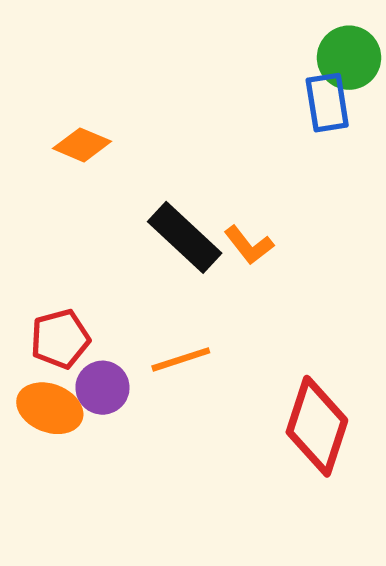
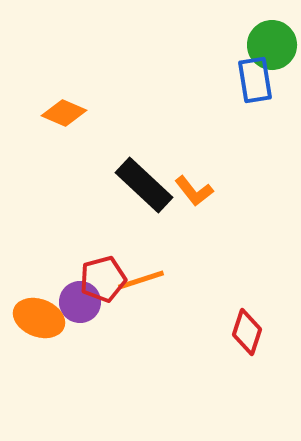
red pentagon: (60, 339) -> (103, 279), moved
red diamond: (317, 426) -> (247, 332), size x0.6

